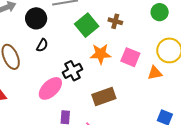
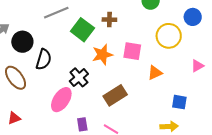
black circle: (36, 18) -> (22, 42), moved
black semicircle: (42, 45) -> (44, 59), size x1.5
orange triangle: (155, 73) -> (155, 73), moved

